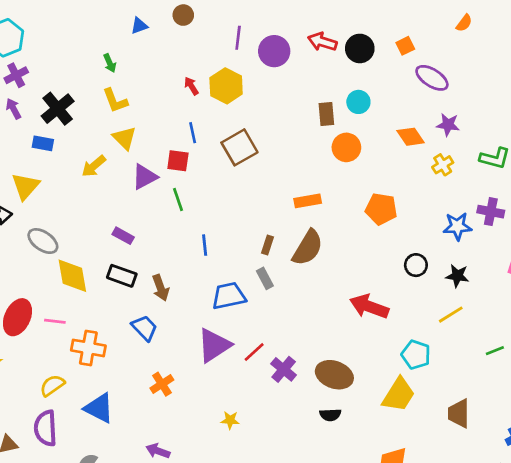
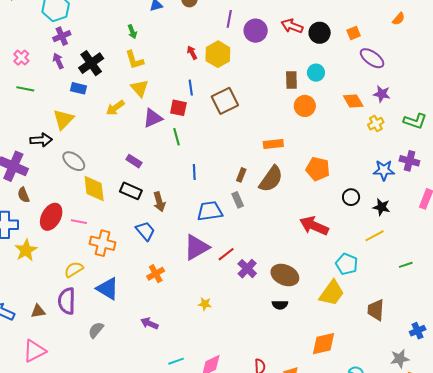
orange pentagon: (381, 209) -> (318, 169), moved

